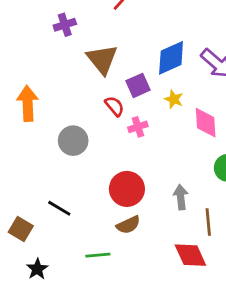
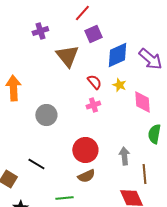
purple square: (138, 85) -> (93, 34), moved
red semicircle: (115, 106) -> (94, 82), moved

